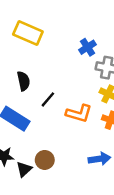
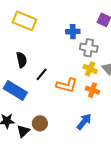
blue cross: (87, 47) -> (73, 32), turned 32
blue arrow: (99, 159) -> (84, 122), turned -42

